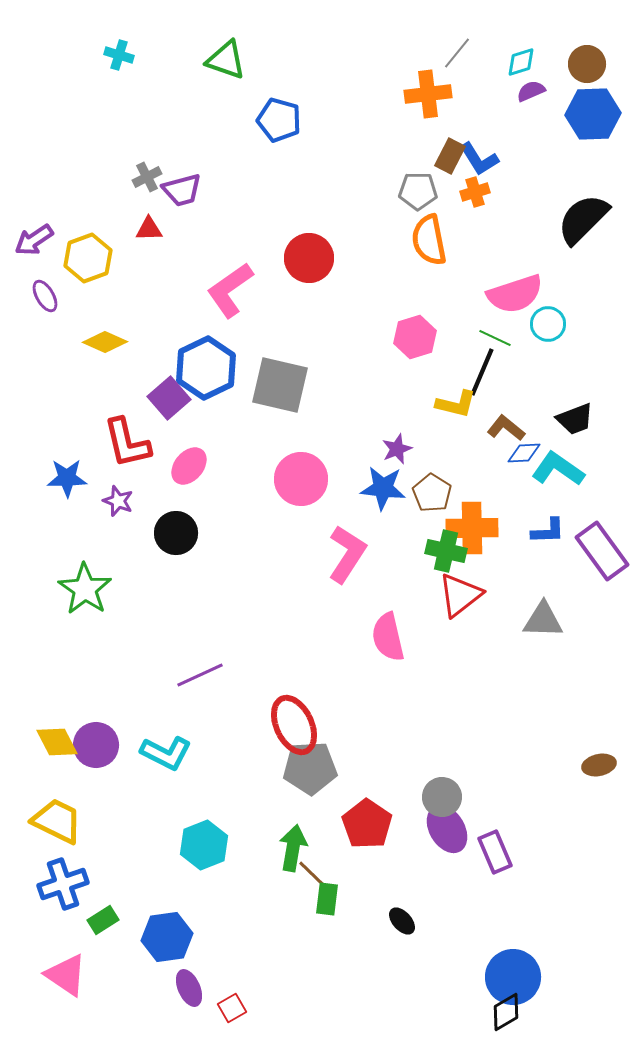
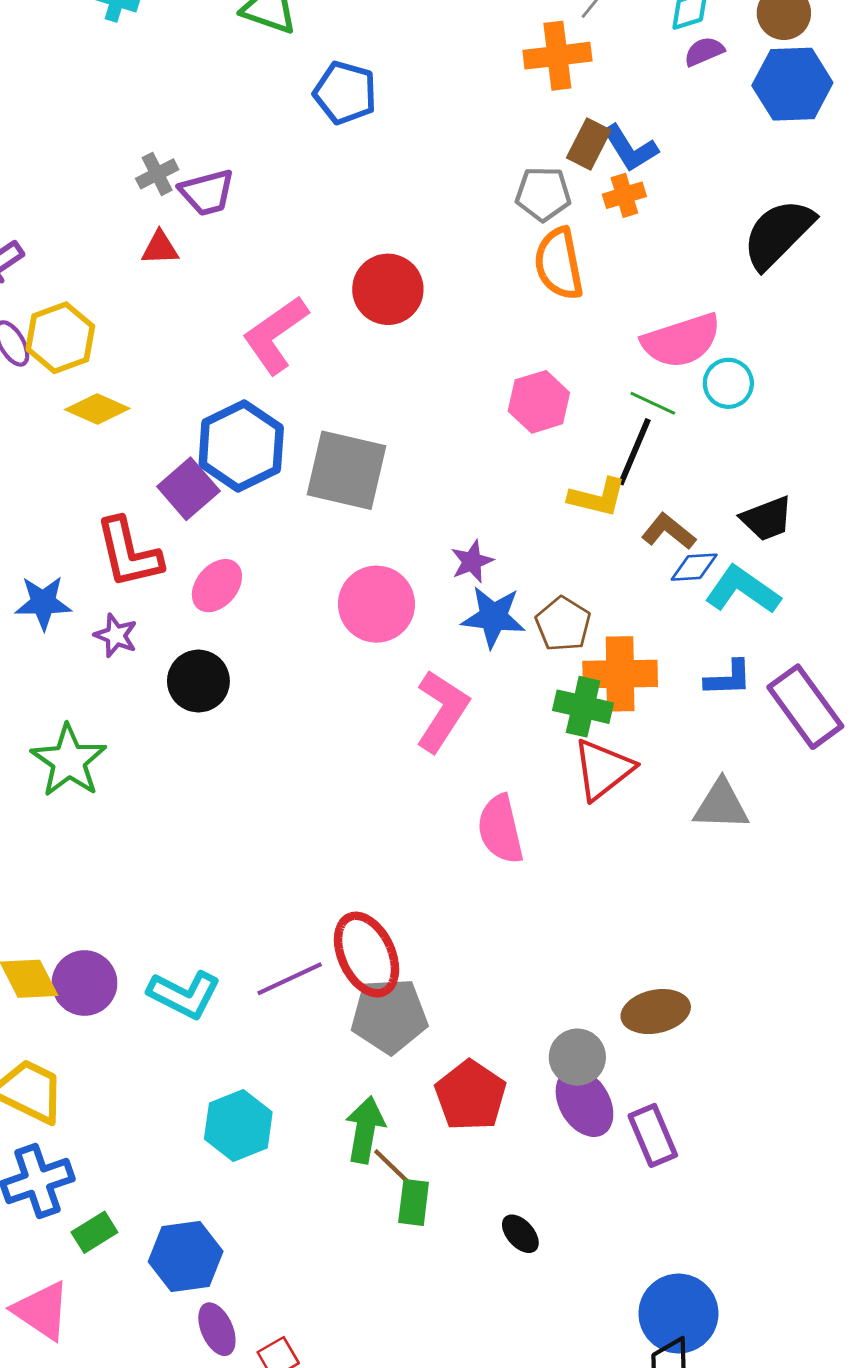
yellow hexagon: (88, 258) -> (60, 338), moved
purple star: (397, 449) -> (472, 561), moved
purple line: (200, 675) -> (290, 979), moved
brown ellipse: (599, 765) -> (656, 1012), moved, size x1.4

